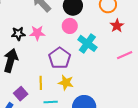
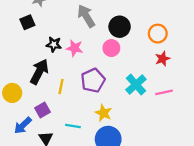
cyan cross: (87, 43) -> (136, 85), moved
yellow line: (41, 83) -> (61, 87), moved
yellow star: (66, 83) -> (104, 113), moved

